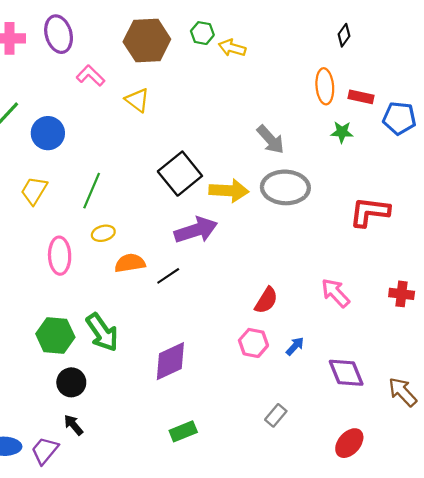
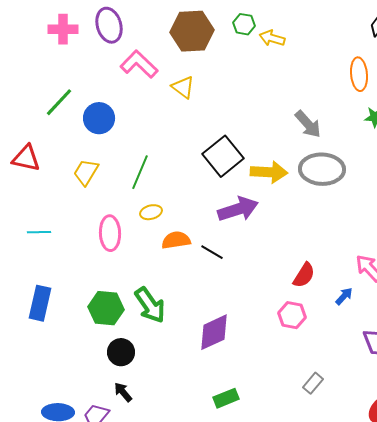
pink L-shape: (90, 76) -> (139, 64), size x1.4
black line: (168, 276) -> (212, 252), turned 65
blue arrow: (295, 346) -> (344, 296), moved

